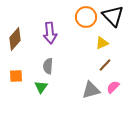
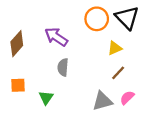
purple arrow: (50, 33) -> (56, 37), turned 130
gray semicircle: (48, 66) -> (63, 67), moved

